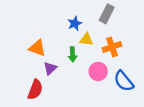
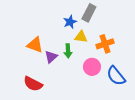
gray rectangle: (107, 14) -> (89, 13), moved
purple triangle: (50, 68) -> (51, 57), moved
red semicircle: (35, 90) -> (33, 84), turned 96

